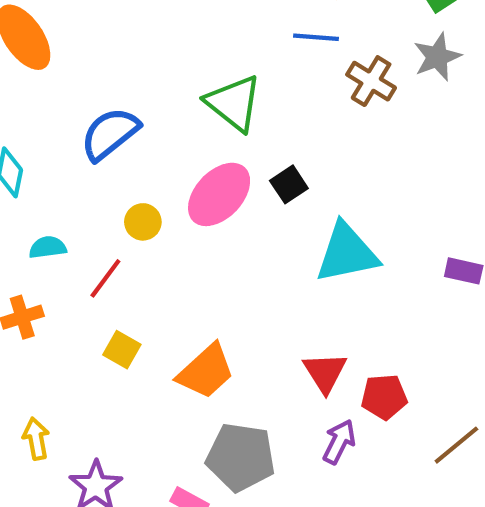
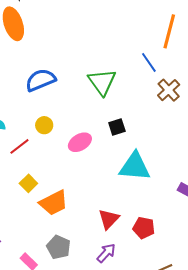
blue line: (316, 37) -> (149, 62), turned 35
pink ellipse: (219, 194) -> (80, 142), moved, size x0.7
yellow square: (122, 350) -> (28, 183), moved
red pentagon: (384, 397) -> (144, 228), moved
gray pentagon: (241, 457) -> (58, 247), size x0.7

